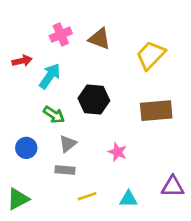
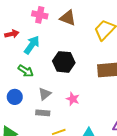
pink cross: (61, 35) -> (40, 15), turned 35
green arrow: (54, 115) -> (26, 71), moved
pink star: (117, 152) -> (73, 99), moved

